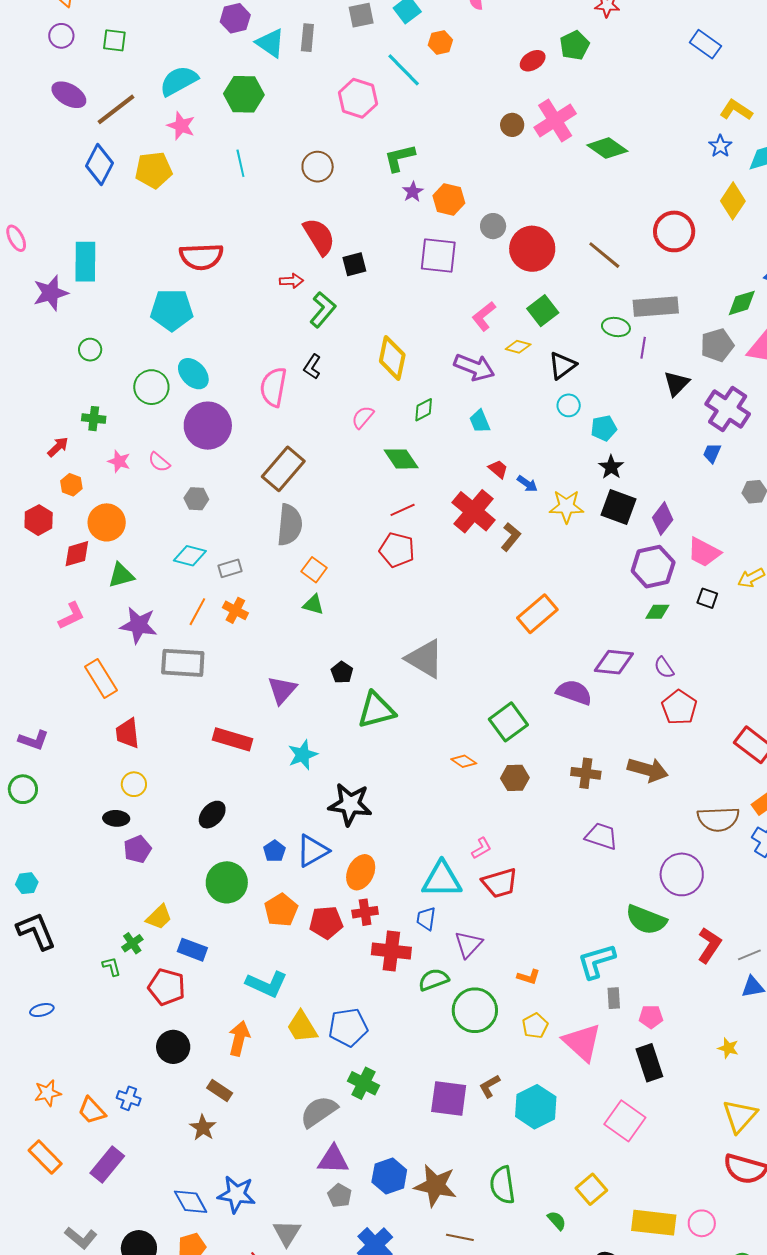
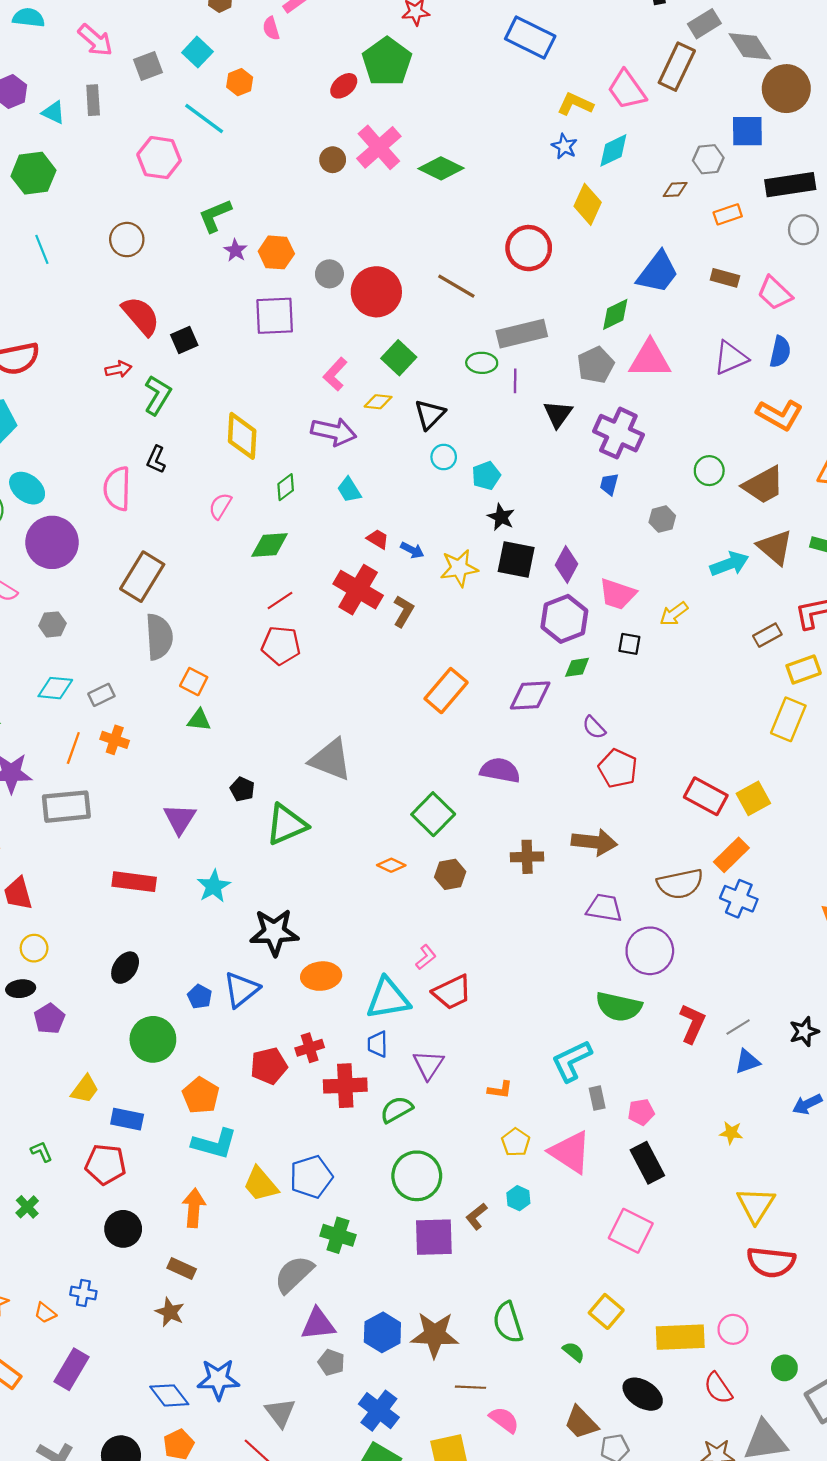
cyan triangle: (270, 43) -> (54, 112), size x0.7
blue rectangle: (705, 44) -> (530, 37), size x1.4
green pentagon: (574, 45) -> (387, 62), size x1.5
green diamond: (401, 459) -> (270, 545), turned -51
purple diamond: (614, 662) -> (530, 695), moved
purple trapezoid: (601, 836) -> (604, 908), moved
orange ellipse: (361, 872) -> (321, 976), moved, turned 68
orange pentagon: (281, 910) -> (201, 1095), moved
green cross: (132, 943) -> (27, 1207), moved
green circle: (475, 1010) -> (417, 1176), moved
cyan hexagon: (536, 1107) -> (518, 1198), moved, size x0.5
orange trapezoid: (92, 1111) -> (45, 1313), size x0.7

